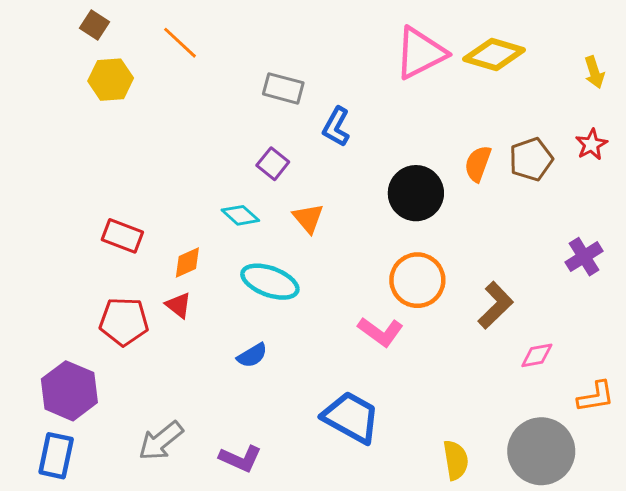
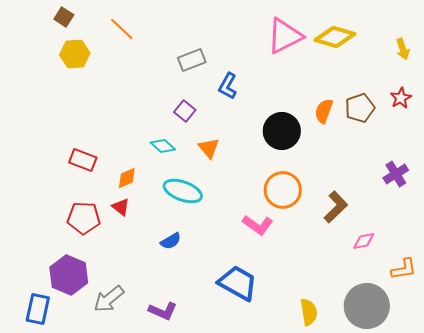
gray rectangle: (283, 88) -> (192, 60), turned -36
purple hexagon: (69, 391) -> (69, 275), moved

